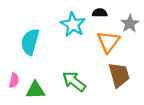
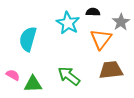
brown trapezoid: (119, 75) -> (111, 70), turned -80
pink semicircle: (14, 80) -> (13, 75), turned -72

